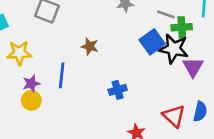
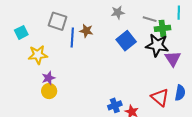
blue square: (152, 42) -> (126, 41), moved
brown star: (90, 46) -> (86, 31), moved
blue line: (62, 75) -> (72, 37), moved
blue cross: (118, 90) -> (115, 105), moved

